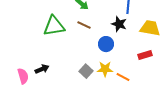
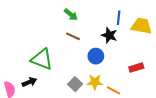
green triangle: (54, 26) -> (42, 59), moved, turned 30
yellow trapezoid: (150, 28) -> (142, 26), moved

